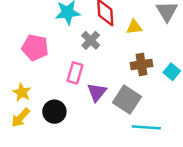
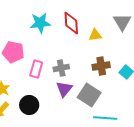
gray cross: (91, 40) -> (61, 68), moved, turned 35
pink rectangle: (75, 73) -> (36, 69), moved

